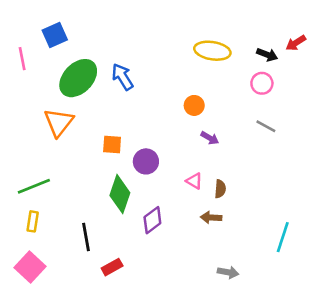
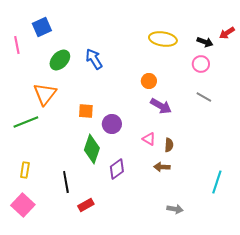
green ellipse: (78, 78) -> (60, 60), size x0.7
purple arrow: (210, 138) -> (161, 106), size x1.5
green line: (34, 186) -> (26, 122), moved

